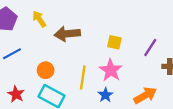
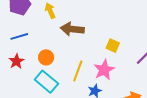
red star: (16, 94) -> (16, 61), moved

